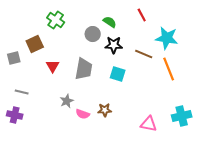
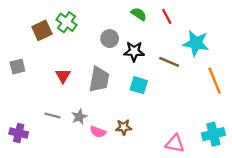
green semicircle: (110, 22) -> (139, 14), moved
brown square: (35, 44) -> (42, 30), moved
orange line: (169, 69) -> (215, 81), moved
gray line: (22, 92) -> (52, 116), moved

